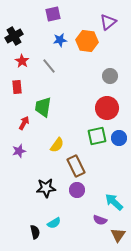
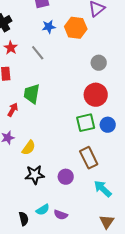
yellow semicircle: (57, 145) -> (29, 148), moved
brown rectangle: (76, 166) -> (89, 158), moved
purple semicircle: (100, 220) -> (61, 215), moved

